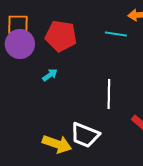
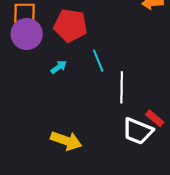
cyan line: (116, 34) -> (98, 61), moved, turned 60
white trapezoid: (85, 135) -> (138, 131), moved

